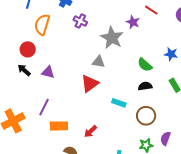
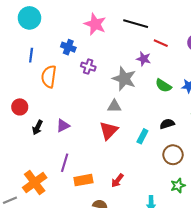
red circle: (28, 49) -> (20, 107), moved
green semicircle: (145, 65) -> (163, 86), moved
black arrow: (24, 70) -> (37, 127), turned -96
purple triangle: (48, 72) -> (63, 126), turned -32
cyan rectangle: (119, 103) -> (142, 136), moved, turned -72

